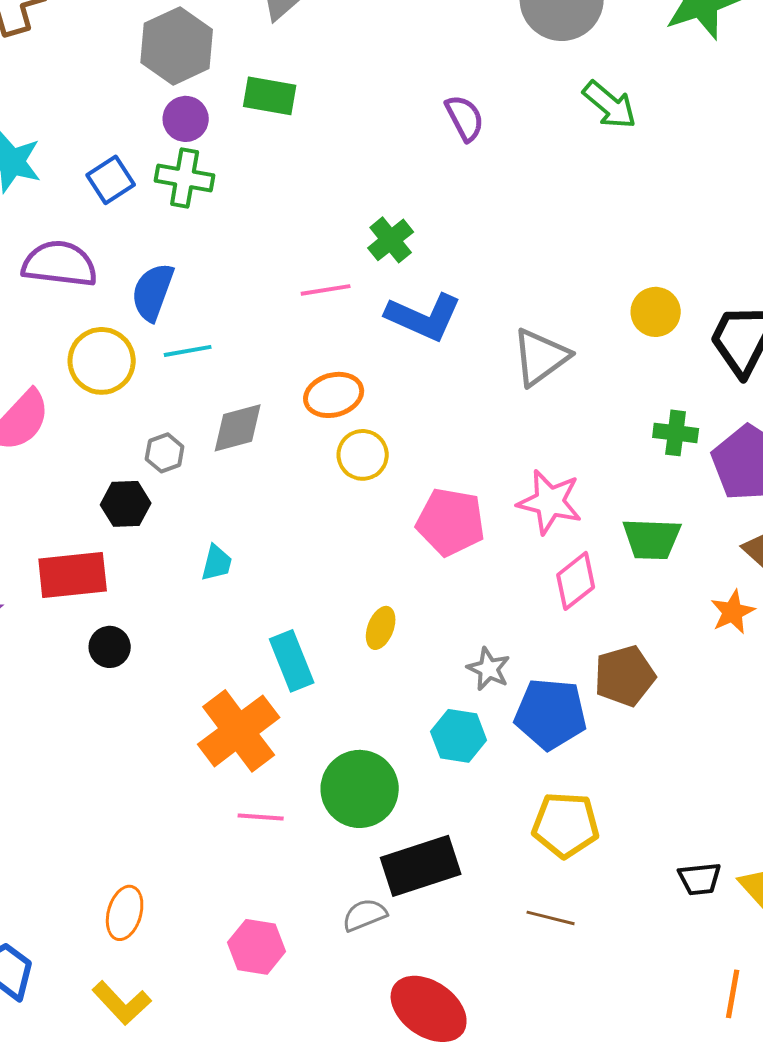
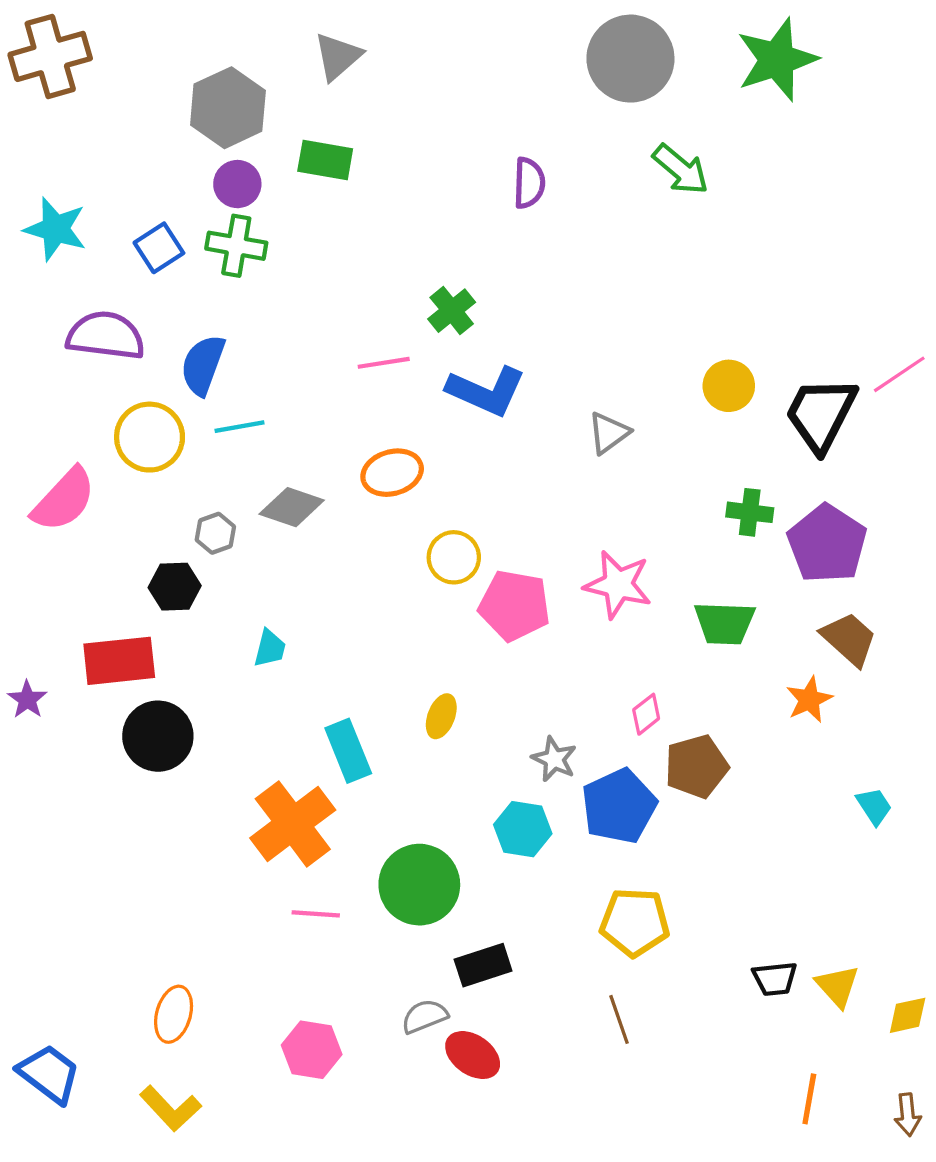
purple semicircle: (465, 118) -> (529, 183), turned 30
gray triangle: (541, 357) -> (609, 433), size x0.7
gray diamond: (238, 428) -> (292, 507), turned 34
yellow circle: (363, 455) -> (454, 557), moved
pink diamond: (576, 581) -> (646, 714), moved, size x0.7
black circle: (110, 647) -> (158, 736), size x1.6
blue pentagon: (551, 714) -> (619, 806), turned -30
black rectangle: (421, 866) -> (483, 965), size x0.7
brown line: (551, 918) -> (619, 1019), turned 57
red ellipse: (429, 1009) -> (473, 1055), moved, size x0.7

